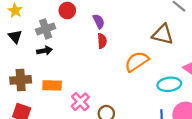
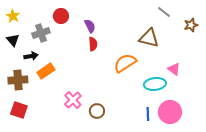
black arrow: (44, 51) -> (31, 56), moved
orange rectangle: (52, 85) -> (46, 71), moved, turned -36

